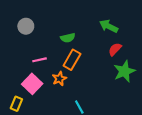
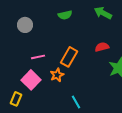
green arrow: (109, 26) -> (103, 13), moved
green semicircle: (68, 38) -> (65, 15), moved
red semicircle: (115, 49) -> (102, 47), moved, turned 32

